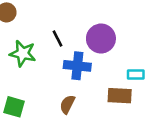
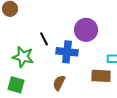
black line: (57, 39) -> (44, 39), moved
green star: (23, 53) -> (23, 57), moved

